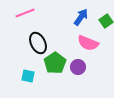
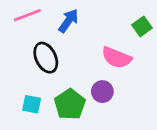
blue arrow: (81, 17) -> (68, 21), moved
green pentagon: (55, 63) -> (70, 104), moved

